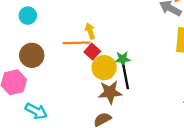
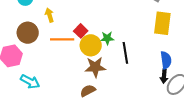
yellow arrow: (90, 31) -> (49, 15), moved
orange line: (76, 43) -> (62, 39), moved
black line: (126, 77) -> (125, 53), moved

